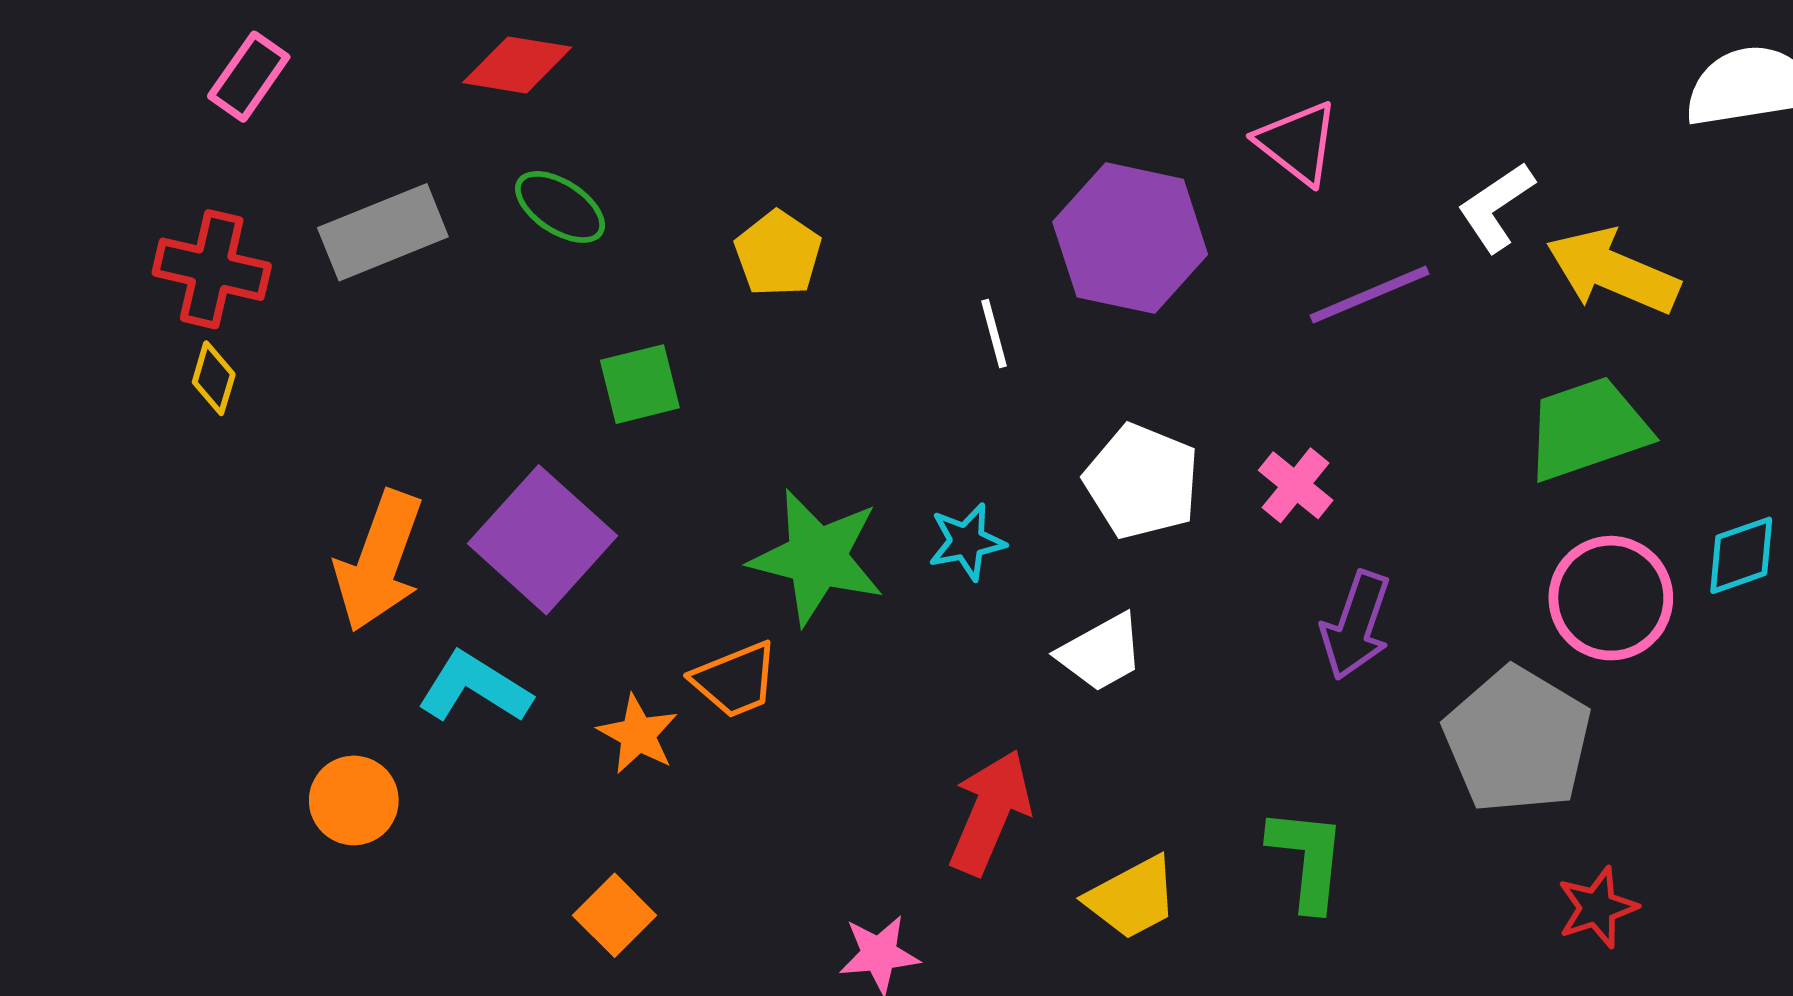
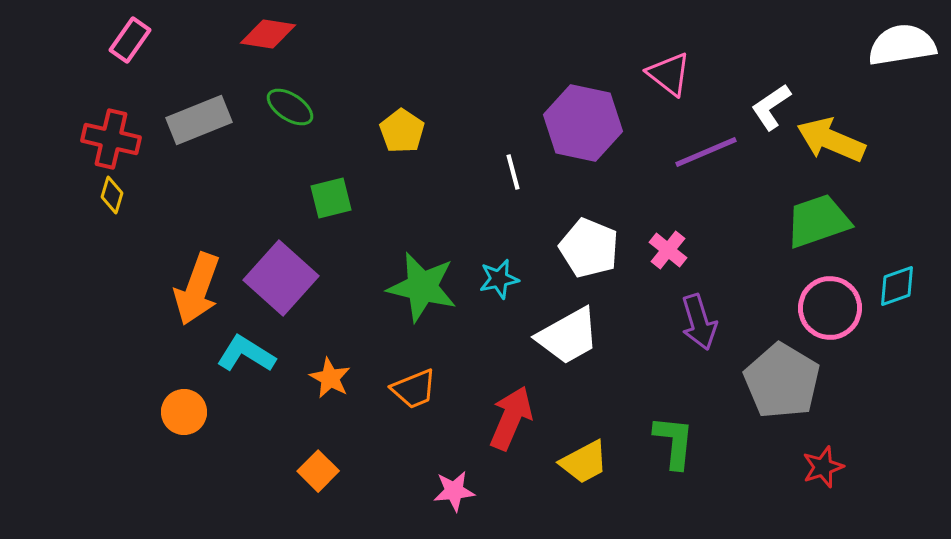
purple arrow: (1356, 625) -> (699, 322), turned -36
white trapezoid: (1101, 653) -> (568, 336), size x1.4
orange trapezoid: (735, 680) -> (414, 389), moved

